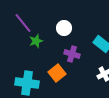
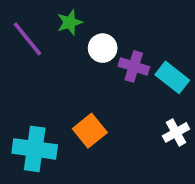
green star: (36, 41) -> (70, 22), moved
purple cross: (72, 54) -> (134, 66), moved

